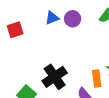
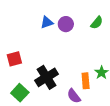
red square: (15, 30) -> (14, 59), moved

